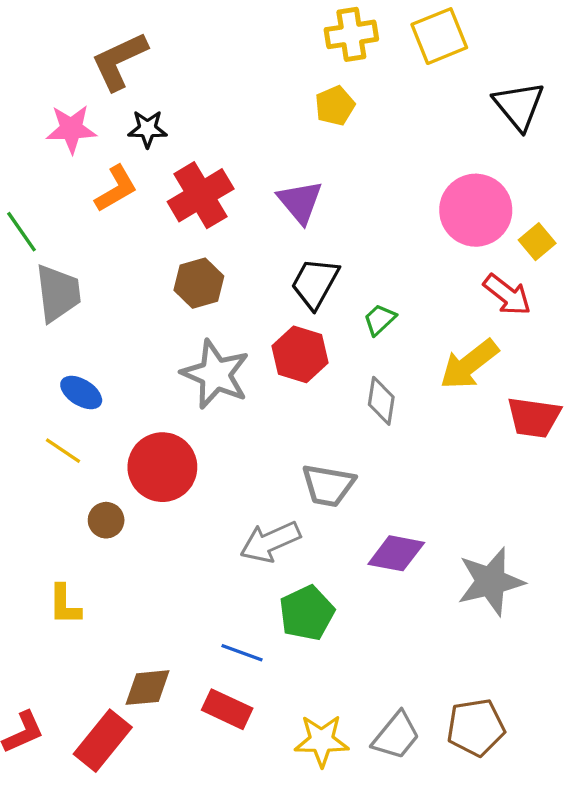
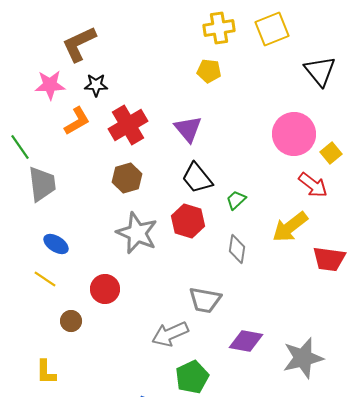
yellow pentagon: (335, 106) -> (209, 71), turned 30
black trapezoid: (315, 283) -> (197, 178), turned -68
red circle: (162, 467) -> (105, 289), size x0.7

